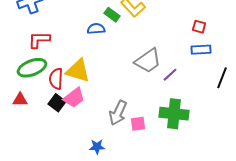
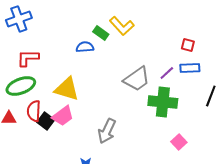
purple line: (170, 75) -> (167, 73), moved
red semicircle: (56, 79) -> (34, 111), moved
green cross: (174, 114) -> (163, 102), moved
pink square: (138, 124) -> (179, 142), moved, turned -35

